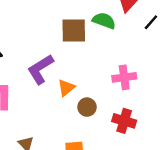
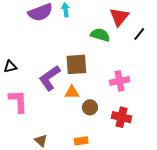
brown square: (74, 31) -> (76, 64), moved
orange triangle: (66, 88) -> (72, 92), turned 42

